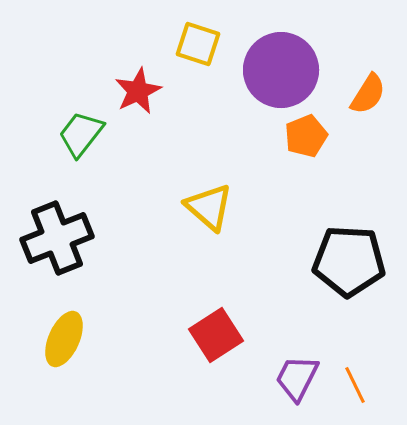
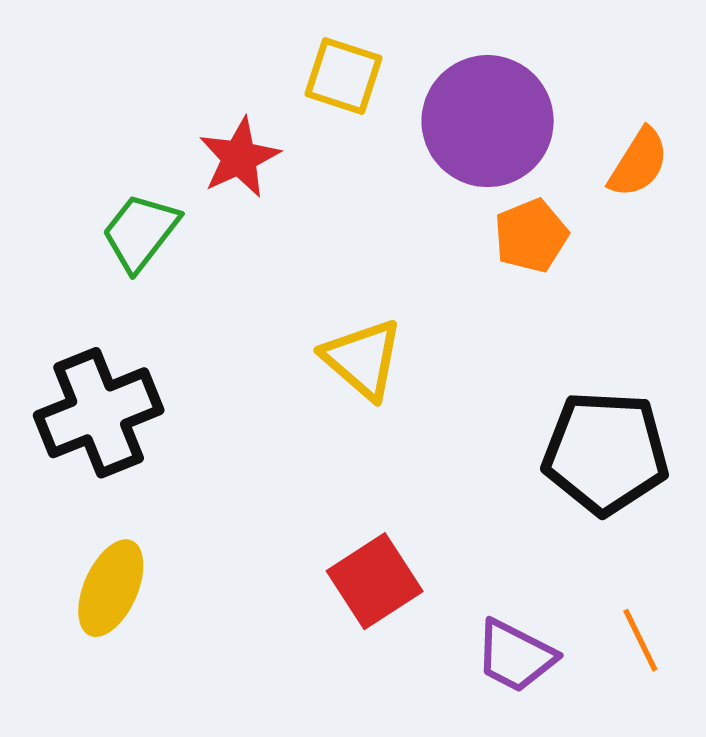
purple trapezoid: (297, 378) -> (515, 656), turned -90
orange line: (355, 385) -> (640, 640), moved

